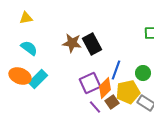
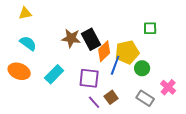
cyan rectangle: (38, 79) -> (54, 74), moved
purple square: (90, 83) -> (89, 78), turned 30
orange diamond: (105, 88) -> (104, 51), moved
yellow pentagon: (128, 92) -> (127, 52), moved

